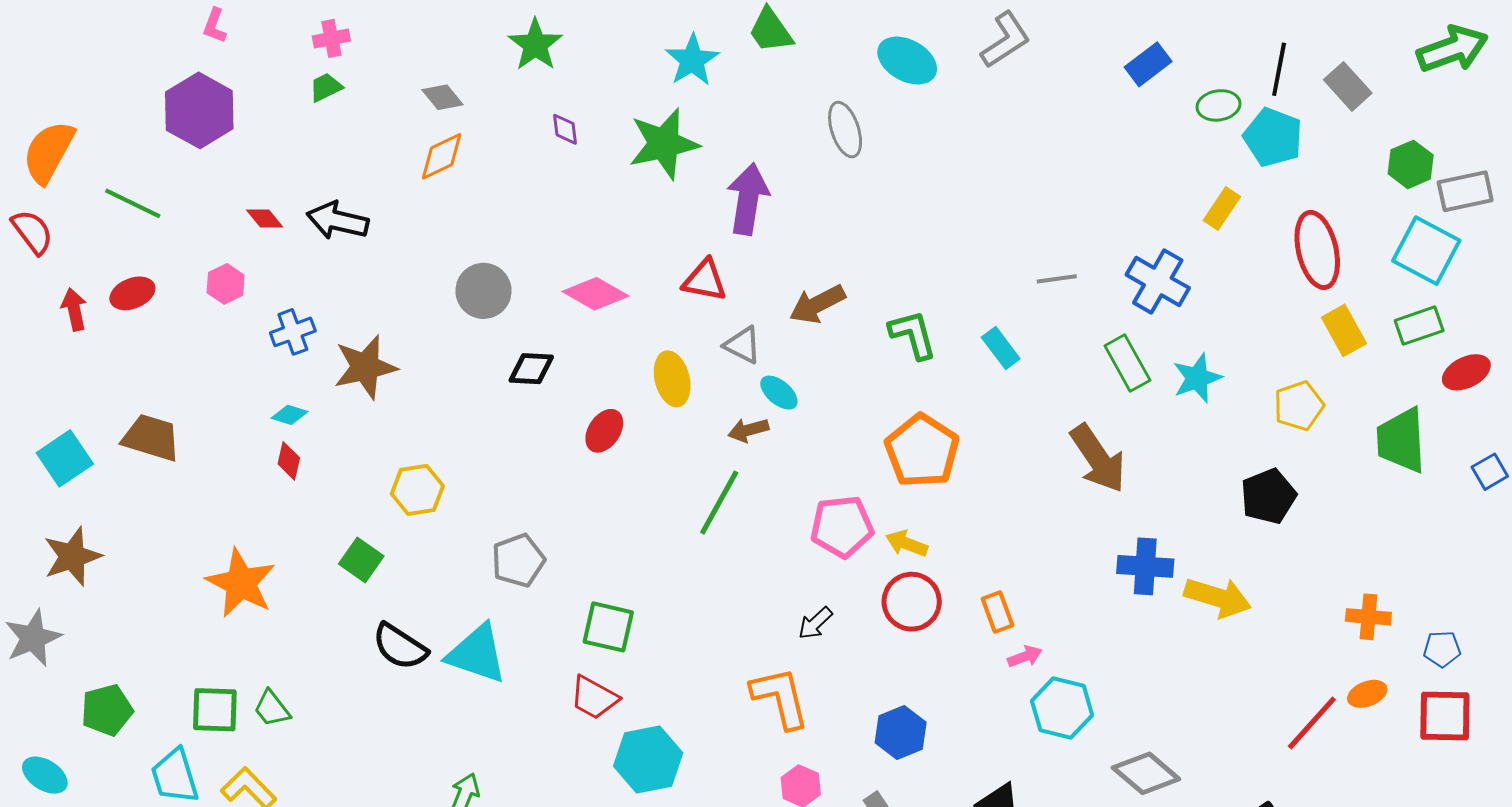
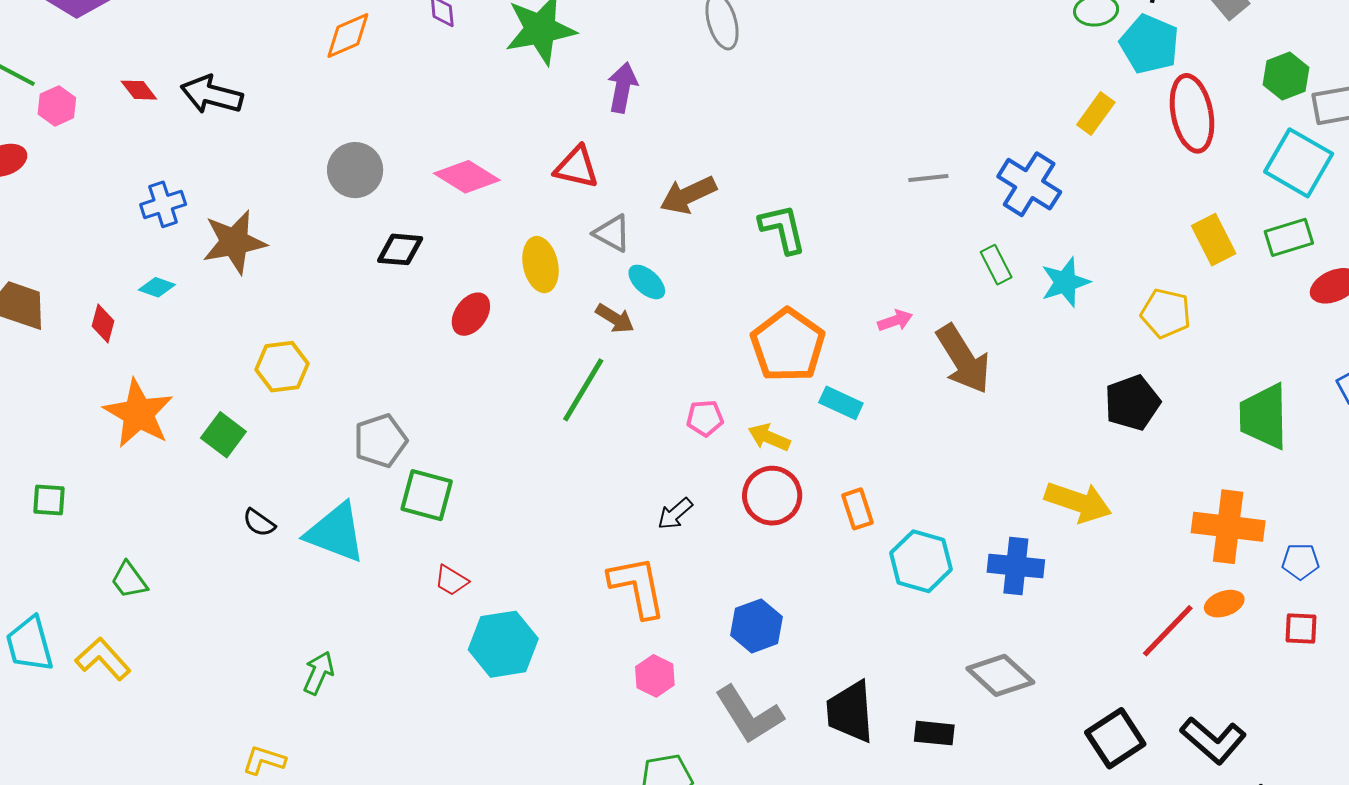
orange diamond: (442, 156) -> (348, 36), moved
purple arrow: (748, 199) -> (623, 87), size x0.7
red ellipse: (1317, 250) -> (1192, 113), moved
pink hexagon: (226, 284) -> (57, 106), moved
cyan rectangle: (1001, 348) -> (841, 403), moved, turned -30
green rectangle: (1127, 363) -> (996, 265), size x0.7
yellow pentagon: (1299, 406) -> (1166, 313), turned 30
brown arrow: (748, 430) -> (615, 318), turned -135
green trapezoid: (1401, 440) -> (1264, 416), moved
red diamond: (289, 461) -> (103, 324), moved
pink pentagon: (842, 527) -> (705, 418), size x0.6
blue cross: (1145, 566) -> (1016, 566), moved
orange star: (241, 583) -> (138, 413), moved
orange cross: (1368, 617) -> (1228, 527), size x1.6
green square: (608, 627) -> (427, 495), moved
black semicircle: (400, 647) -> (259, 523), size x0.6
pink arrow: (1025, 656) -> (895, 321), moved
red trapezoid: (594, 698) -> (451, 580), size x0.7
cyan hexagon: (1062, 708) -> (921, 561), moved
green square: (215, 710) -> (49, 500), moved, size x0.7
red square: (1445, 716) -> (1301, 629), size x0.6

